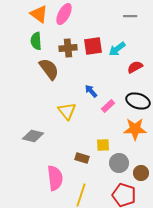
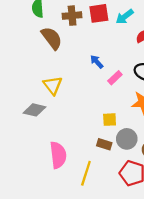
yellow triangle: (67, 111) -> (53, 85), moved
brown rectangle: (82, 158) -> (104, 144), moved

